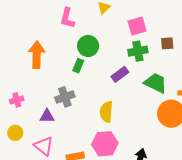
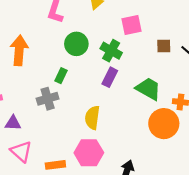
green cross: (138, 51) -> (111, 51), moved, turned 36
green rectangle: (78, 66) -> (61, 76), moved
purple rectangle: (120, 74) -> (110, 77), turned -30
purple triangle: (47, 116) -> (13, 123), moved

